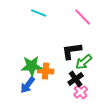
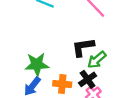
orange cross: (46, 71) -> (62, 84), moved

